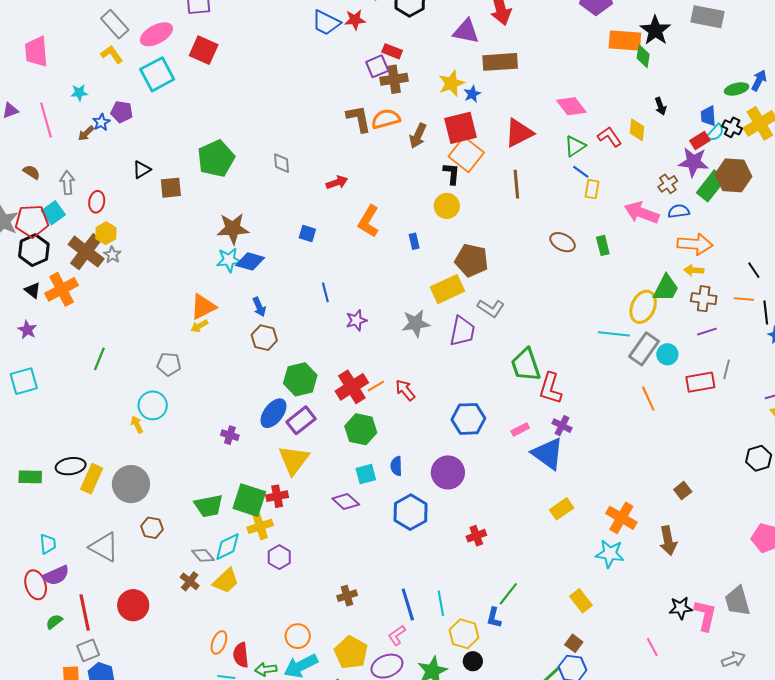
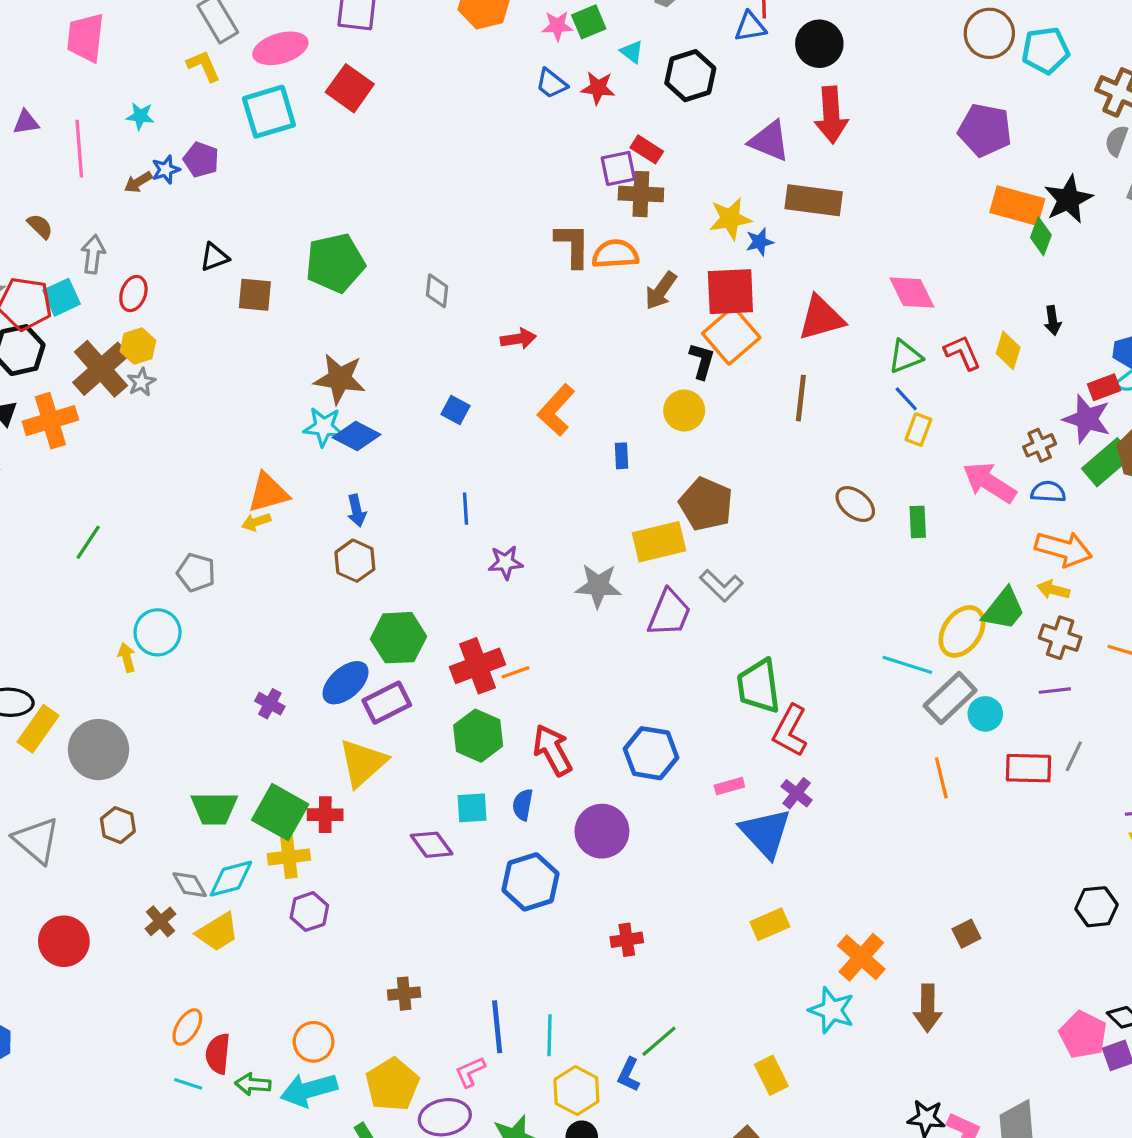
blue trapezoid: (326, 23) -> (551, 84), size x0.7
red arrow: (405, 390) -> (552, 750), moved, size x1.4

